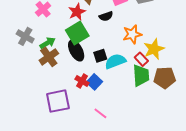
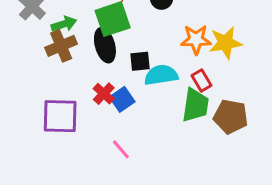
yellow star: (154, 49) -> (226, 43), moved

